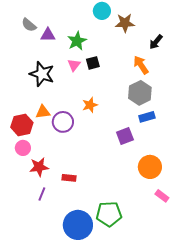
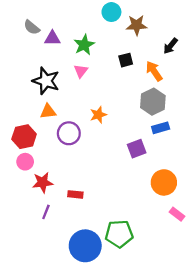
black square: (93, 63) -> (126, 60), moved
orange triangle: (43, 112) -> (48, 111), moved

